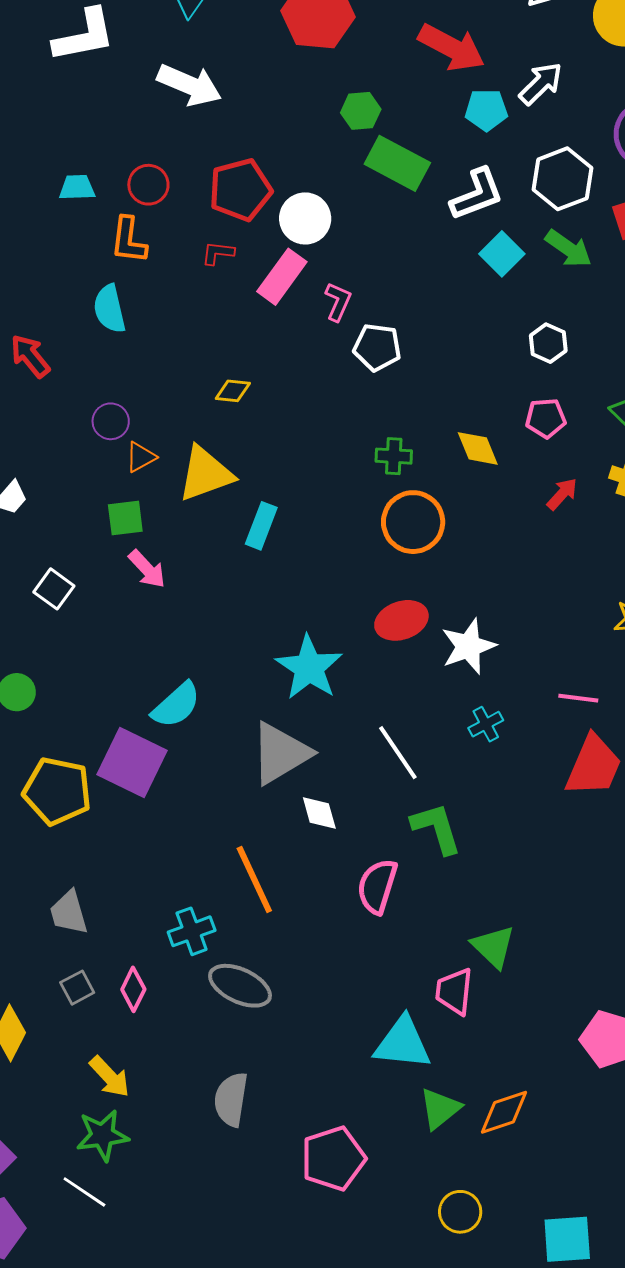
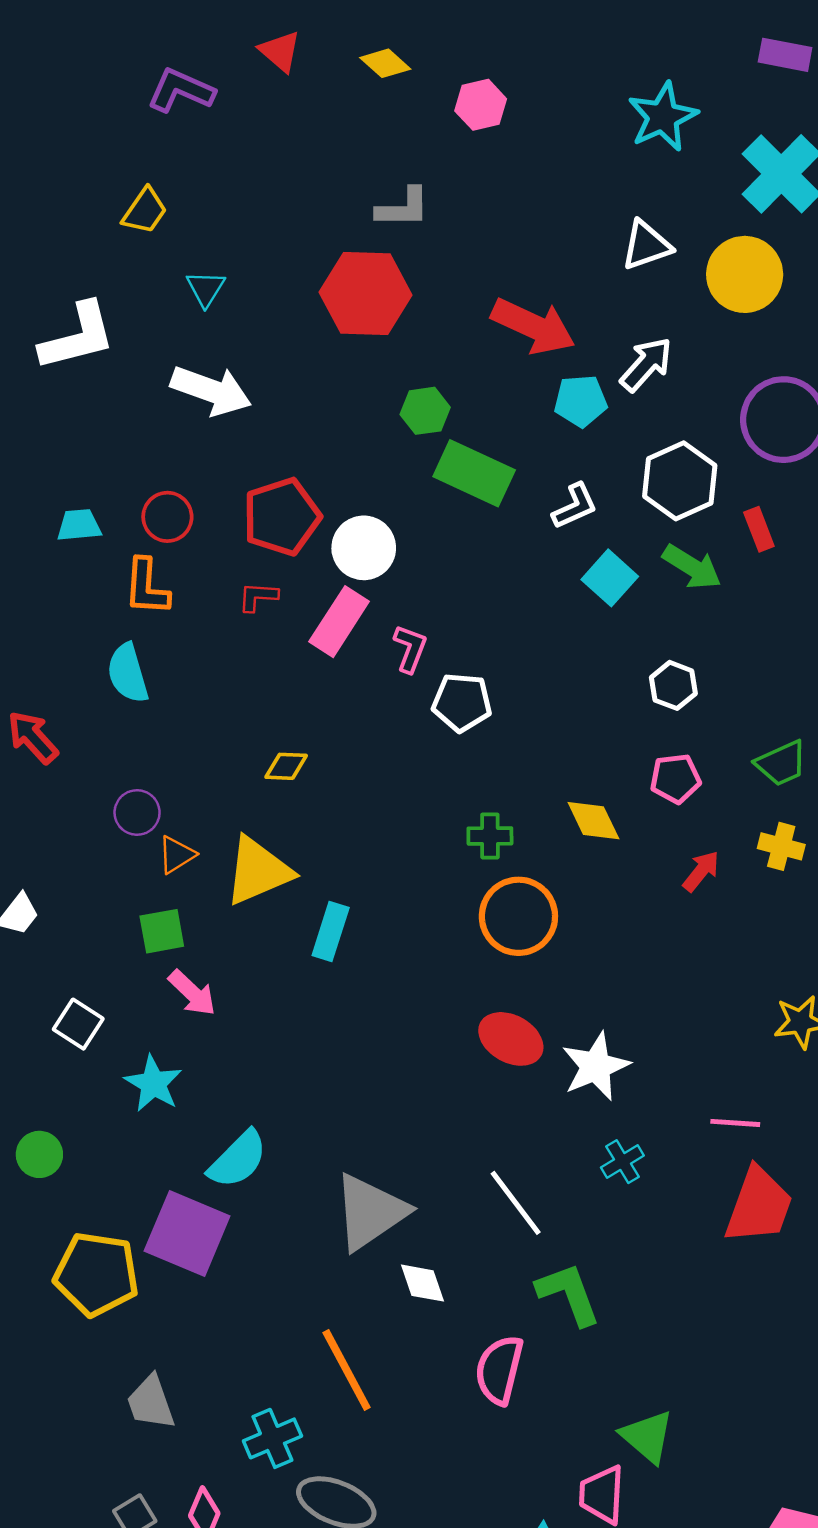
white L-shape: (477, 194) -> (575, 506), size x0.7
red ellipse: (401, 620) -> (511, 1039), turned 51
cyan star: (309, 668) -> (153, 1084), moved, size x0.7
gray trapezoid: (69, 913) -> (151, 1402), moved

